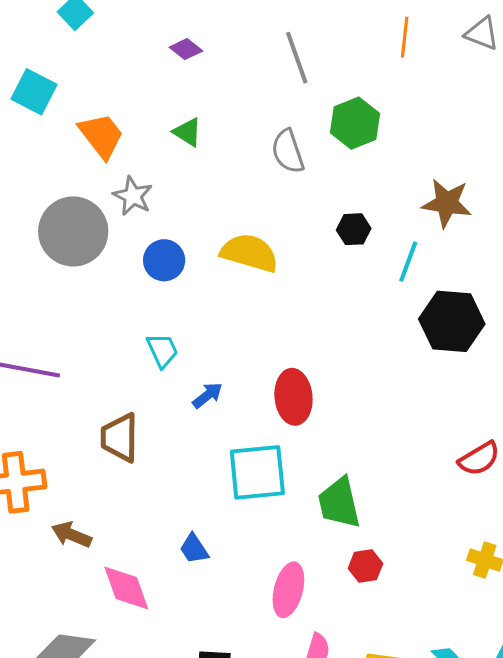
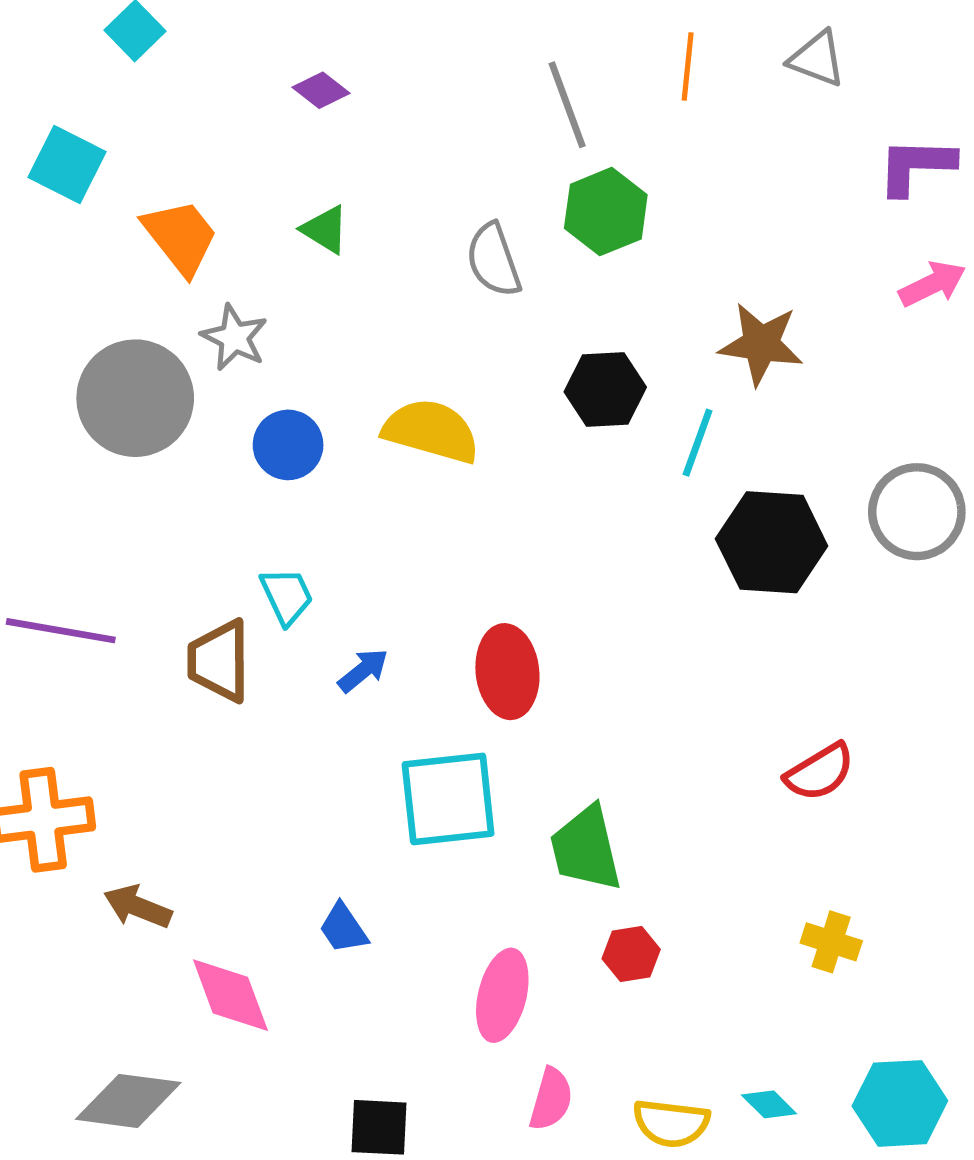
gray line: (297, 58) -> (567, 105), moved
black hexagon: (354, 229) -> (605, 389), size x1.4
brown trapezoid: (120, 438) -> (219, 661), moved

